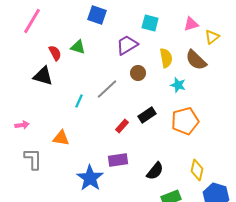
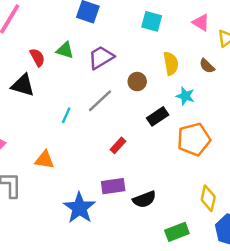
pink triangle: (191, 24) -> (201, 23), turned 49
purple trapezoid: (127, 45) -> (101, 57), moved
brown semicircle: (196, 60) -> (207, 66), size x0.6
black rectangle: (147, 115) -> (158, 116), moved
black semicircle: (155, 171) -> (144, 199), moved, turned 30

